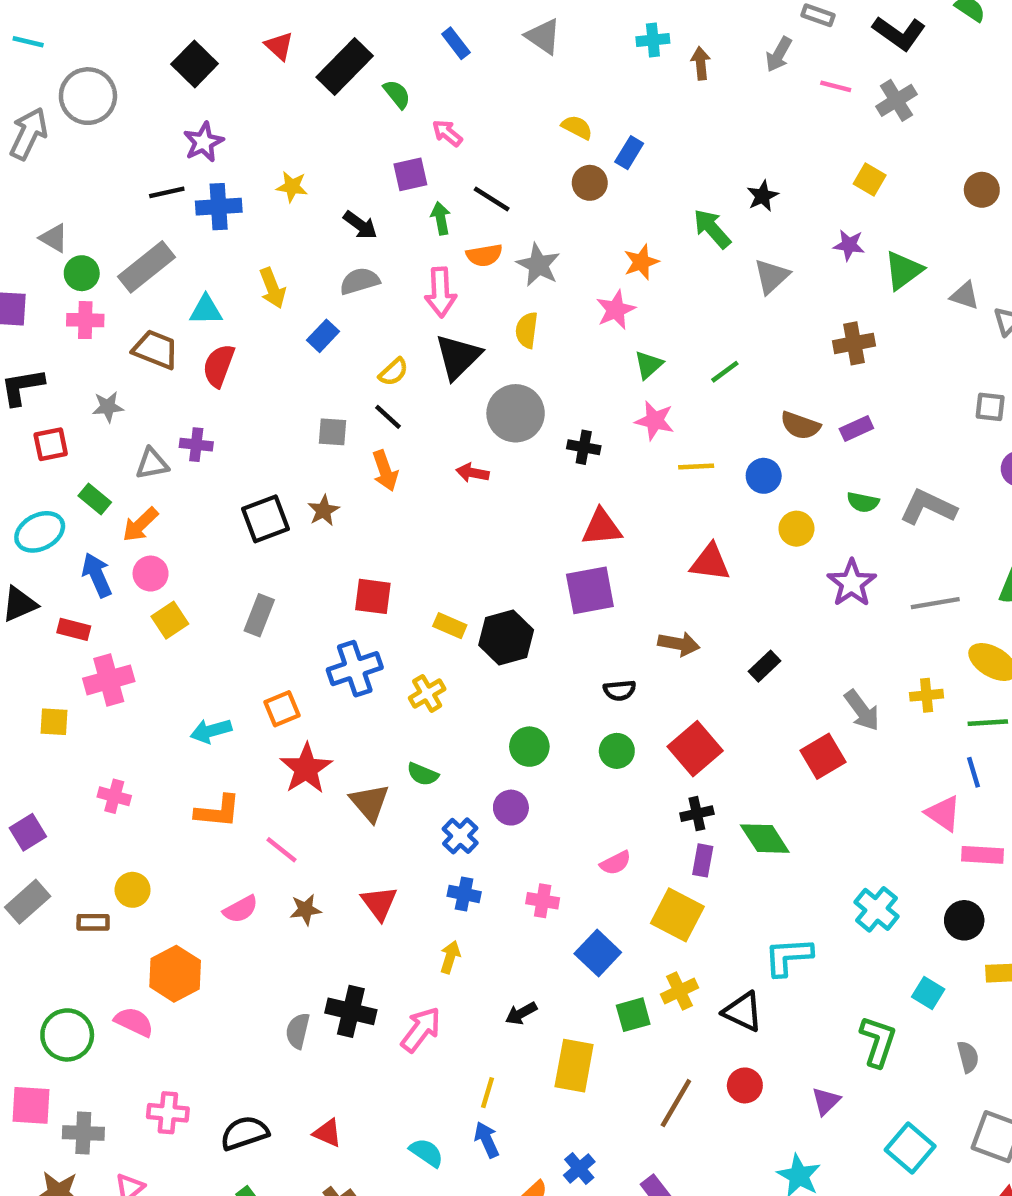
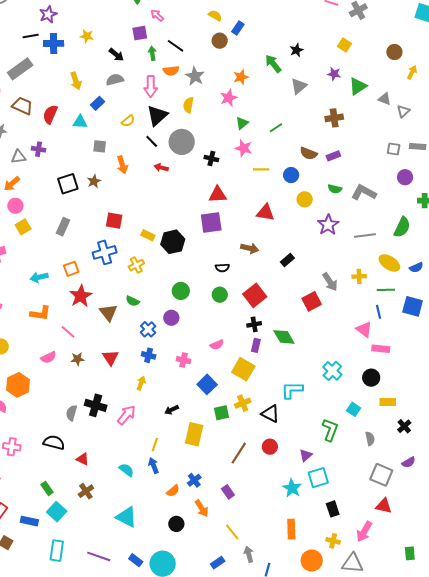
cyan triangle: (206, 310) -> (80, 122), moved
black line: (388, 417) -> (152, 141), moved
black semicircle: (245, 1133) -> (54, 443), moved, turned 30
cyan square: (910, 1148) -> (318, 478), moved, turned 30

